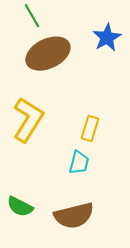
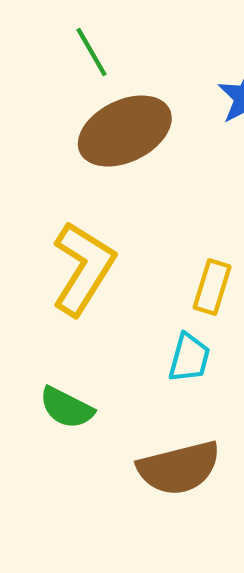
green semicircle: (20, 207) -> (67, 408), moved

